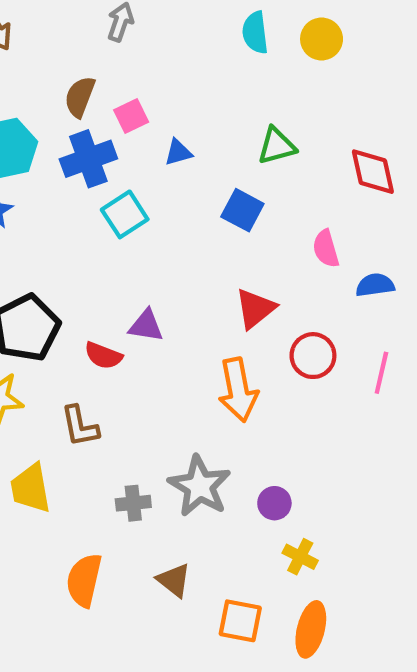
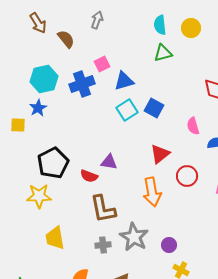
brown semicircle: (80, 97) -> (66, 39), moved, turned 120
green triangle: (277, 146) -> (163, 53), moved
blue triangle: (178, 152) -> (124, 81), size x1.5
cyan square: (125, 214) -> (127, 110), moved
brown L-shape: (80, 426) -> (103, 209), moved, size x1.4

